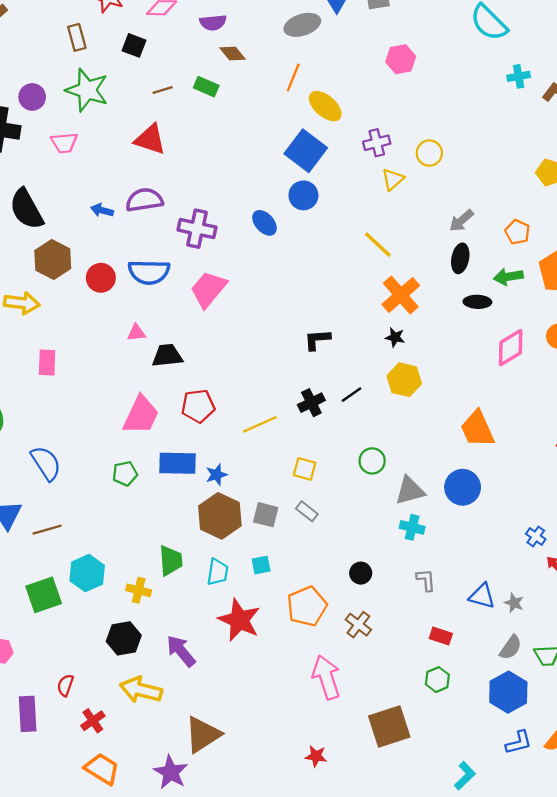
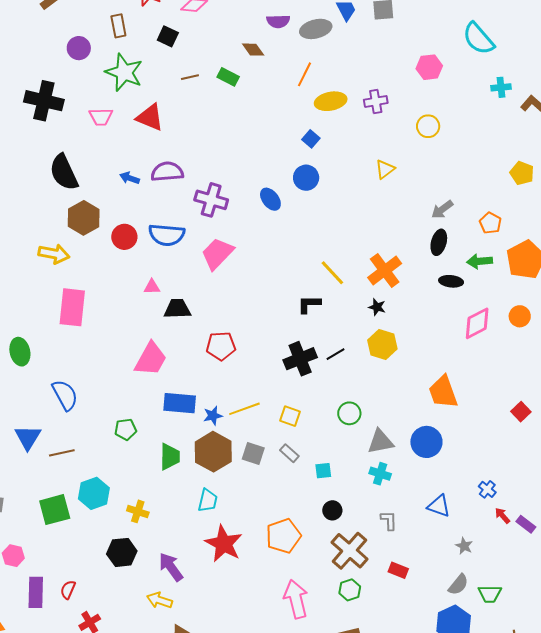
purple semicircle: (213, 23) -> (278, 21), moved
pink hexagon: (401, 59) -> (429, 67), moved
purple circle: (32, 97) -> (79, 48), moved
yellow ellipse: (325, 106) -> (331, 101), turned -56
red triangle: (150, 139) -> (150, 117), moved
purple cross: (377, 143) -> (376, 101), moved
blue square: (306, 151) -> (311, 139), size x0.5
yellow circle: (429, 153) -> (428, 126), moved
yellow line: (378, 245) -> (332, 273), moved
pink rectangle: (47, 362) -> (72, 307), size x1.6
black cross: (311, 403) -> (300, 359), size x1.4
red pentagon: (198, 406) -> (221, 346), moved
yellow line: (260, 424) -> (244, 409), moved
green pentagon: (125, 474) -> (126, 429), moved
green trapezoid: (171, 561) -> (170, 457), moved
cyan square: (261, 565) -> (323, 471), moved
blue triangle: (482, 596) -> (439, 506), moved
brown cross: (358, 625) -> (350, 551), moved, size x1.6
green hexagon: (437, 680) -> (350, 590), moved
yellow arrow: (141, 690) -> (159, 600), moved, size x0.7
purple rectangle: (28, 714) -> (36, 592), moved

